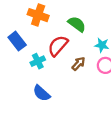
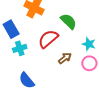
cyan cross: (38, 61) -> (20, 48), moved

